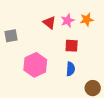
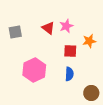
orange star: (87, 20) -> (89, 41), moved
gray square: (11, 36) -> (15, 32), moved

